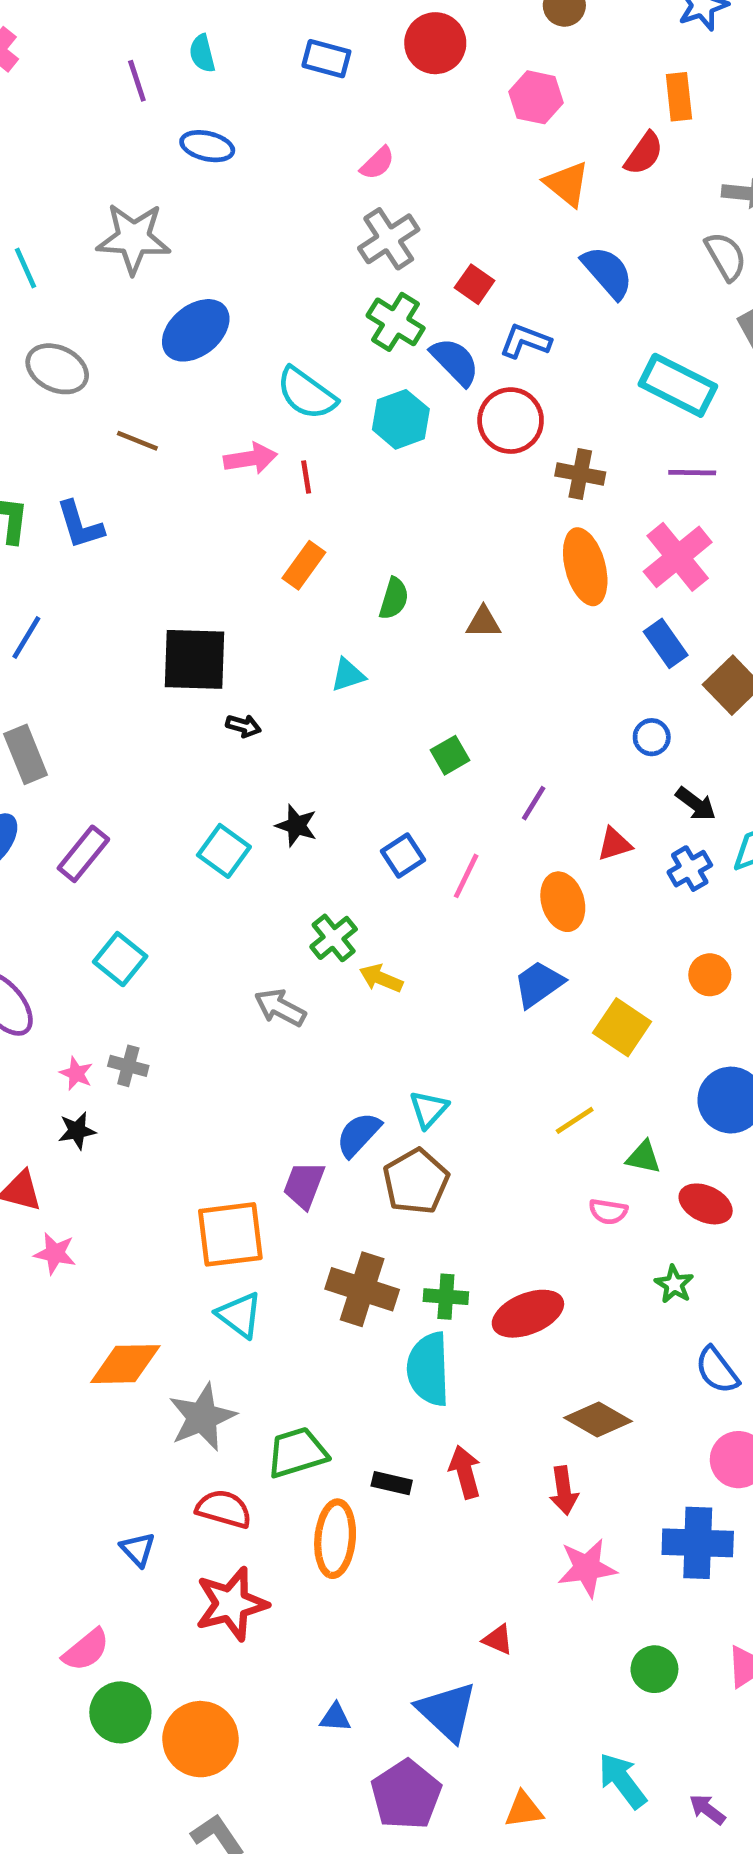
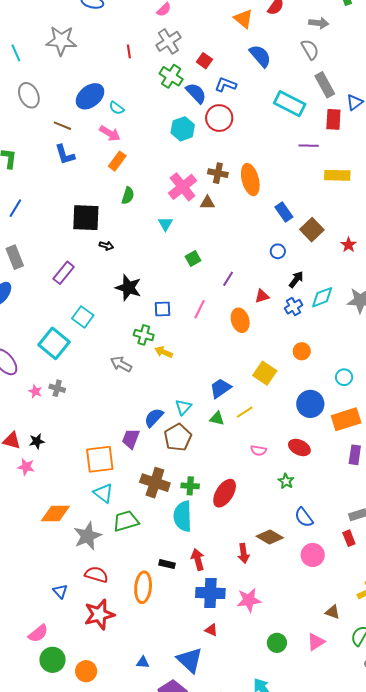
blue ellipse: (196, 330) -> (90, 96), moved
gray ellipse: (57, 369) -> (29, 95), turned 40
cyan semicircle: (306, 393) -> (117, 108), moved, size x0.6
cyan hexagon: (401, 419) -> (183, 129), moved
pink arrow: (250, 458) -> (110, 133), turned 40
purple line: (692, 473) -> (309, 146), moved
brown cross: (580, 474) -> (218, 173), moved
red line: (306, 477) -> (129, 51), moved
blue L-shape: (80, 525) -> (65, 155), moved
pink cross: (678, 557) -> (183, 187), moved
orange rectangle: (304, 565) -> (117, 161), moved
green semicircle: (394, 599) -> (128, 196), moved
cyan triangle: (348, 675) -> (165, 224), moved, turned -42
black arrow: (696, 804) -> (296, 279), turned -90
black star: (296, 826) -> (128, 288), size x1.5
cyan square: (224, 851) -> (83, 317), moved
purple rectangle: (83, 854) -> (64, 273), moved
blue square: (403, 856) -> (162, 309), moved, turned 30
green cross: (334, 938) -> (144, 335), turned -36
cyan square: (120, 959) -> (54, 343), size x1.4
blue trapezoid: (539, 984) -> (220, 388), moved
black star: (77, 1131) -> (37, 441), moved
green triangle: (643, 1157) -> (217, 418), moved
red ellipse: (528, 1314) -> (225, 493), turned -36
brown diamond: (598, 1420) -> (270, 537), moved
green trapezoid: (297, 1453) -> (126, 521), moved
red arrow: (564, 1491) -> (244, 553), moved
blue cross: (698, 1543) -> (210, 593), moved
orange circle: (200, 1739) -> (86, 671), size x0.7

